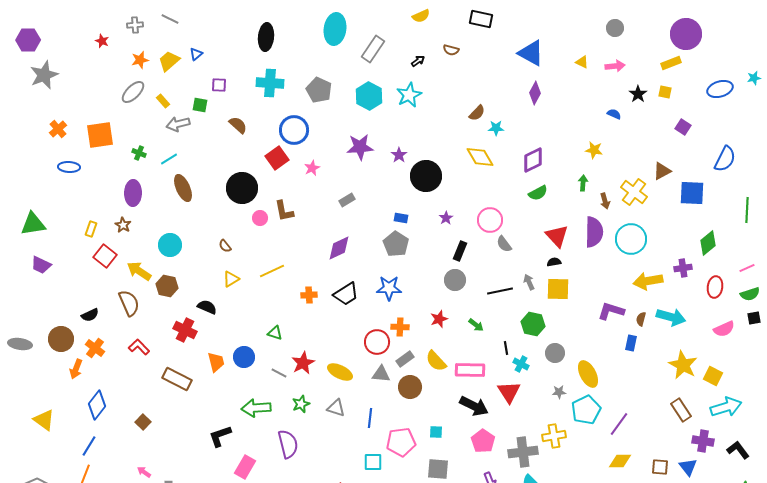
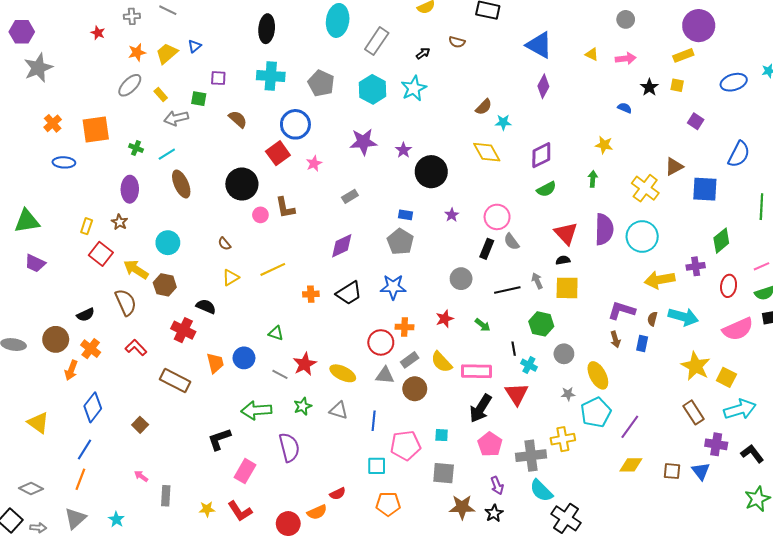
brown arrow: (605, 201) -> (615, 339), moved
black rectangle: (460, 251) -> (487, 249), moved
pink semicircle: (724, 329) -> (738, 329), size x1.4
black arrow: (474, 406) -> (481, 408), turned 96

